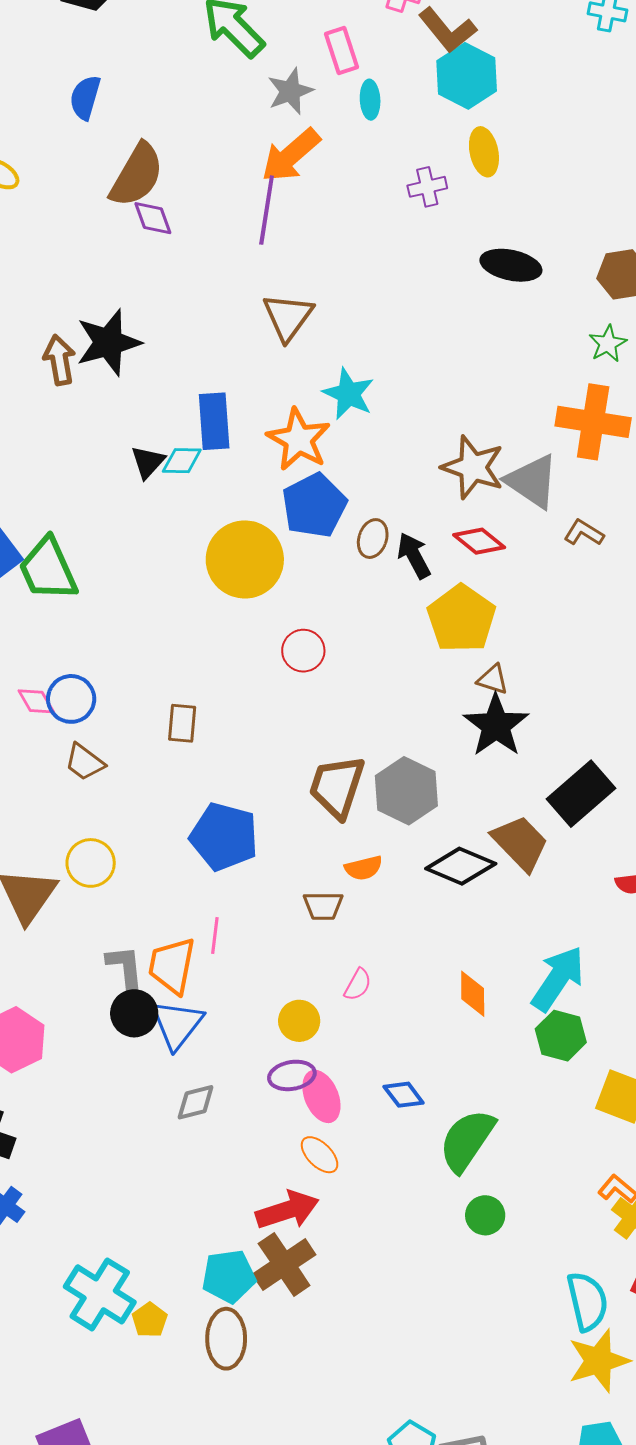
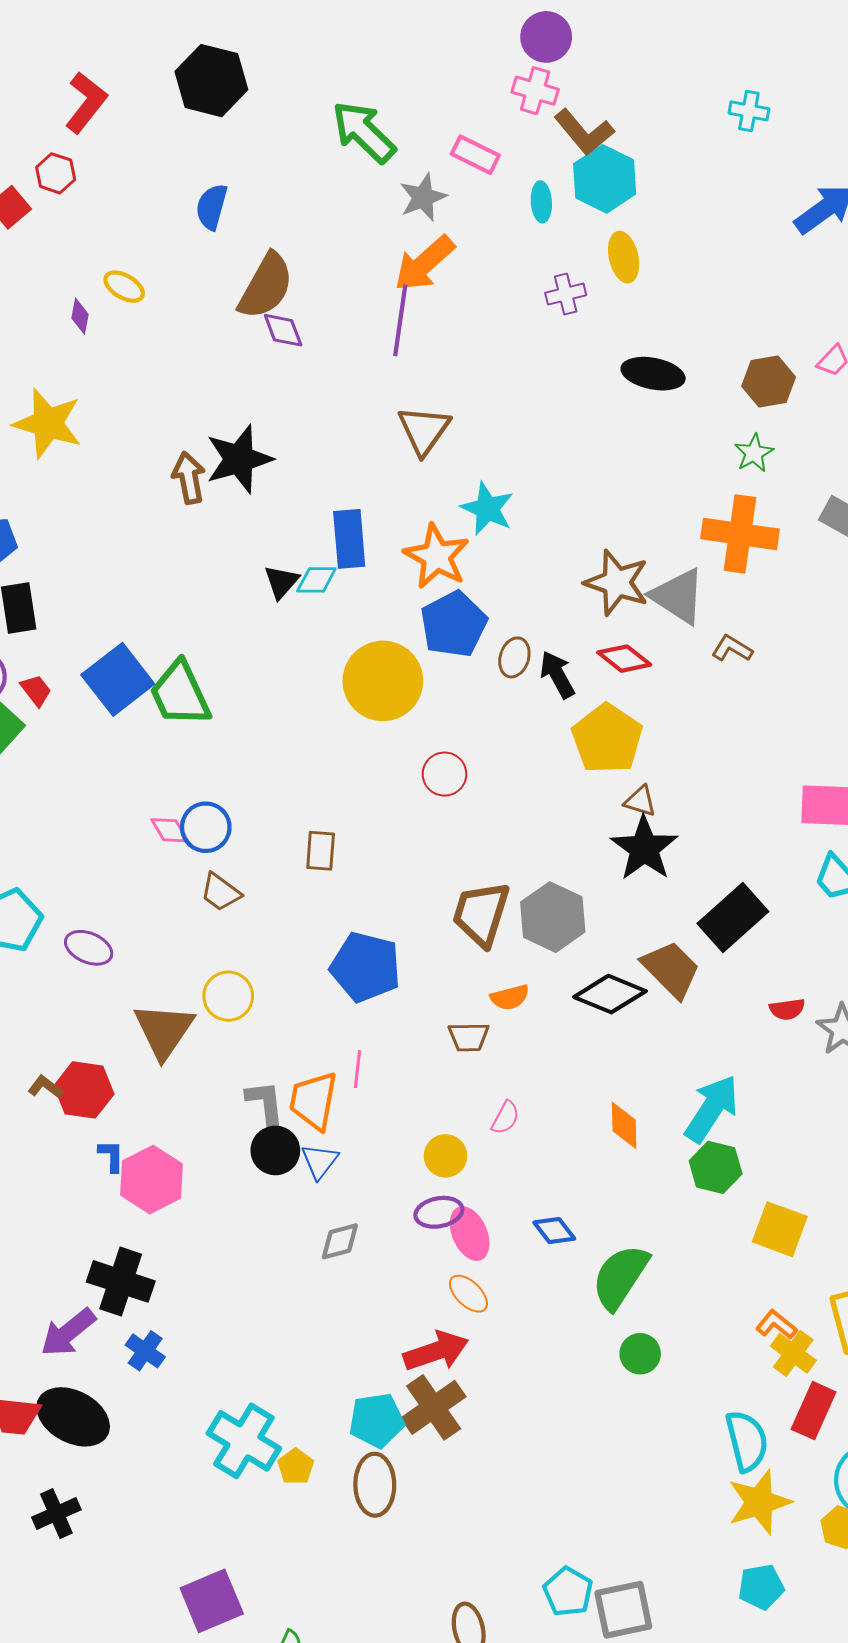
pink rectangle: (342, 50) -> (475, 155), turned -45
cyan ellipse: (370, 100) -> (541, 202), moved
blue triangle: (177, 1024) -> (320, 1161), size x0.7

